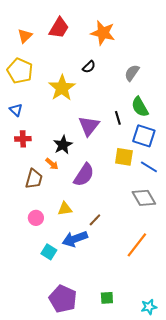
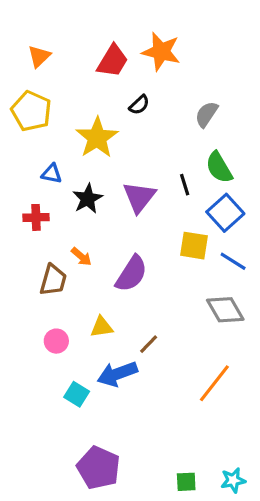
red trapezoid: (59, 28) -> (113, 61), moved
blue triangle: (16, 110) -> (52, 174), moved, turned -32
blue square: (144, 136) -> (225, 213), turned 30
black star: (63, 145) -> (88, 199), moved
green square: (107, 298) -> (186, 482), moved

